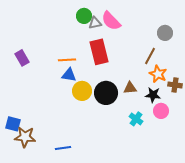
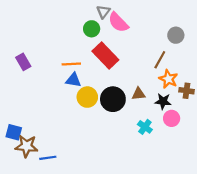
green circle: (84, 16) -> (92, 29), moved
gray triangle: (95, 23) -> (103, 12), moved, turned -40
red rectangle: (99, 52) -> (105, 55), turned -30
blue line: (63, 148) -> (48, 158), moved

